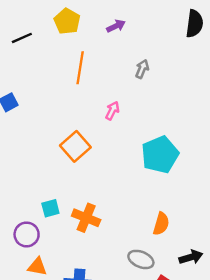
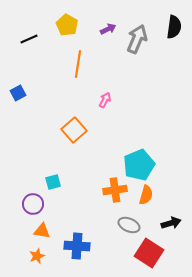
gray arrow: (142, 69) -> (137, 39), moved, size x1.8
cyan pentagon: (160, 155) -> (139, 165), moved
orange cross: (86, 218) -> (115, 190), moved, turned -30

